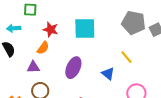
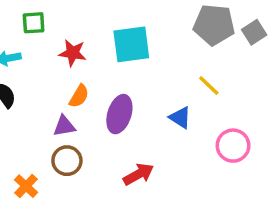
orange semicircle: (43, 48) -> (79, 96), moved
purple triangle: (33, 67) -> (64, 126), moved

